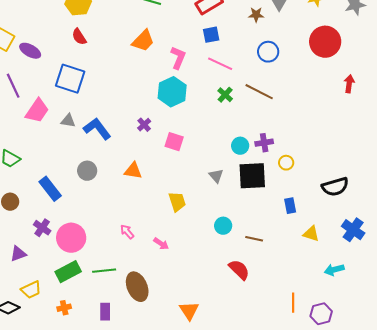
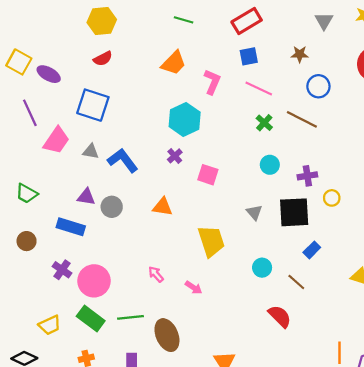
brown star: (256, 15) -> (300, 54), moved
red semicircle: (79, 37) -> (103, 59), turned -84
blue circle: (268, 52) -> (318, 86), moved
cyan hexagon: (172, 92) -> (185, 119), moved
cyan circle: (240, 146) -> (270, 165), moved
blue rectangle: (50, 189) -> (71, 227), turned -35
yellow trapezoid: (177, 202) -> (211, 241), size x1.4
blue rectangle: (290, 206) -> (312, 250), moved, turned 56
brown line: (254, 239) -> (296, 282), turned 30
purple triangle: (18, 254) -> (86, 197), moved, turned 30
green rectangle: (68, 272) -> (91, 318), turned 65
yellow trapezoid: (31, 290) -> (50, 325), moved

